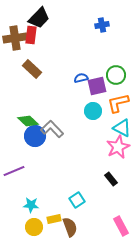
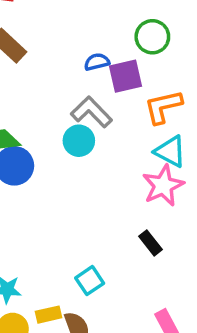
green circle: (116, 75) -> (152, 37), moved
cyan circle: (93, 111) -> (79, 141), moved
gray L-shape: (52, 129) -> (91, 112), moved

